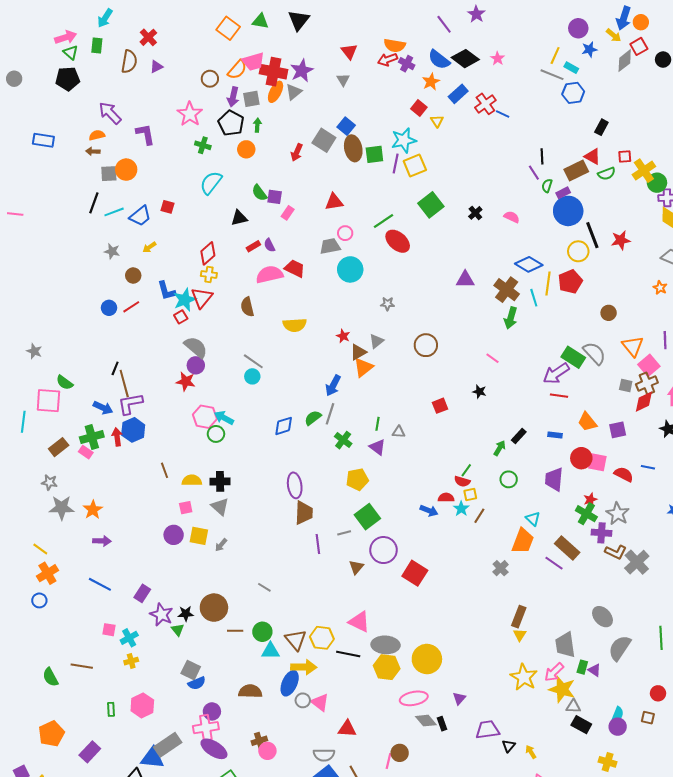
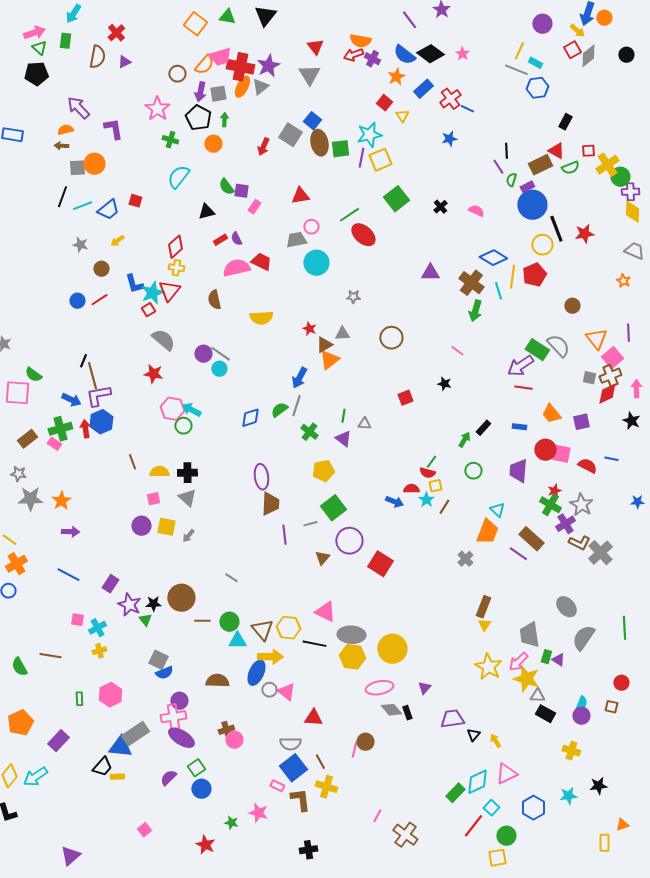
red square: (639, 46) -> (572, 50), moved
blue star: (589, 49) -> (449, 139), moved
gray triangle: (343, 80) -> (309, 75), size x1.6
gray triangle: (376, 341) -> (342, 334), turned 35
purple circle: (196, 365) -> (203, 354), moved
purple cross: (601, 533) -> (565, 524), turned -36

